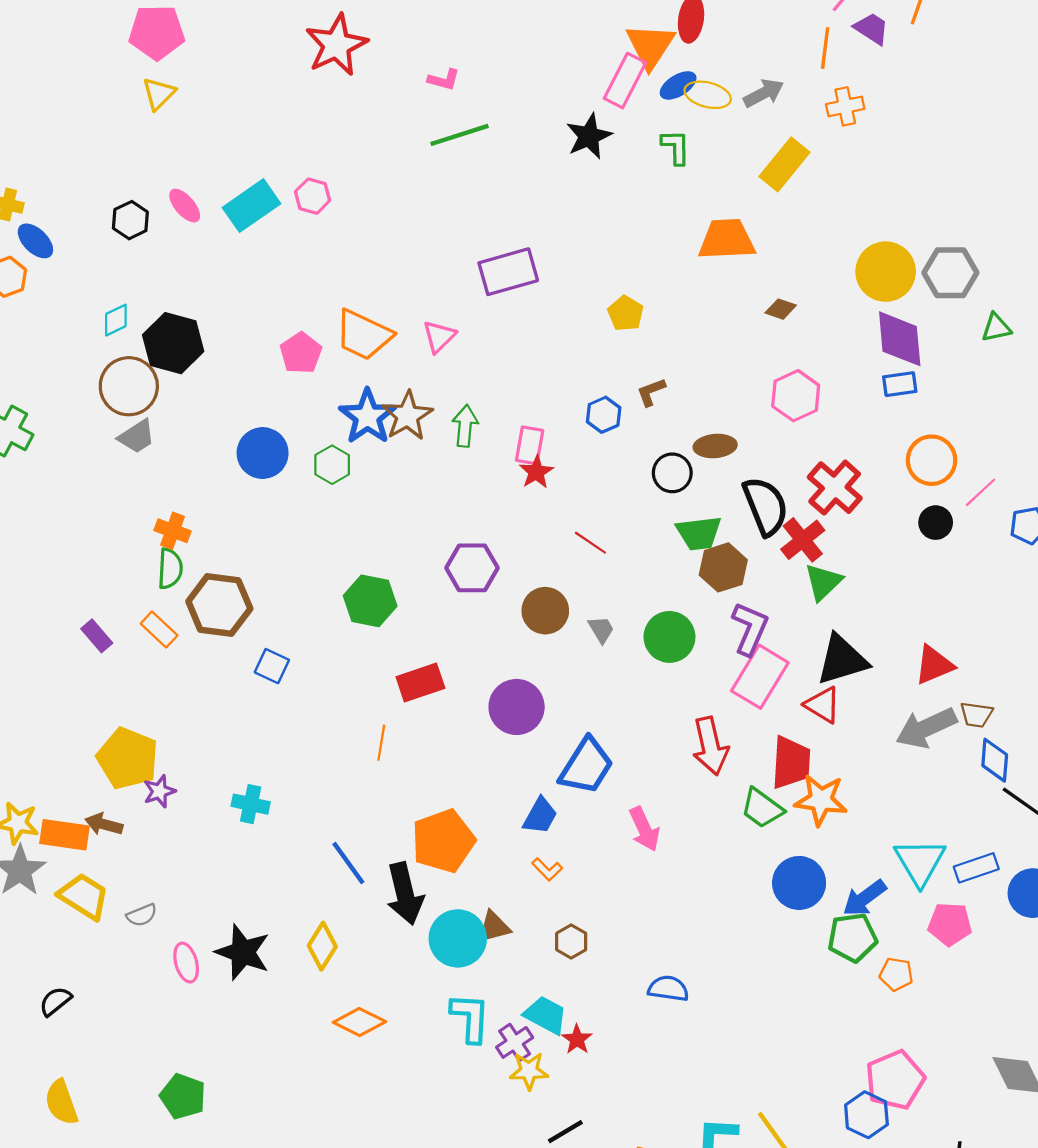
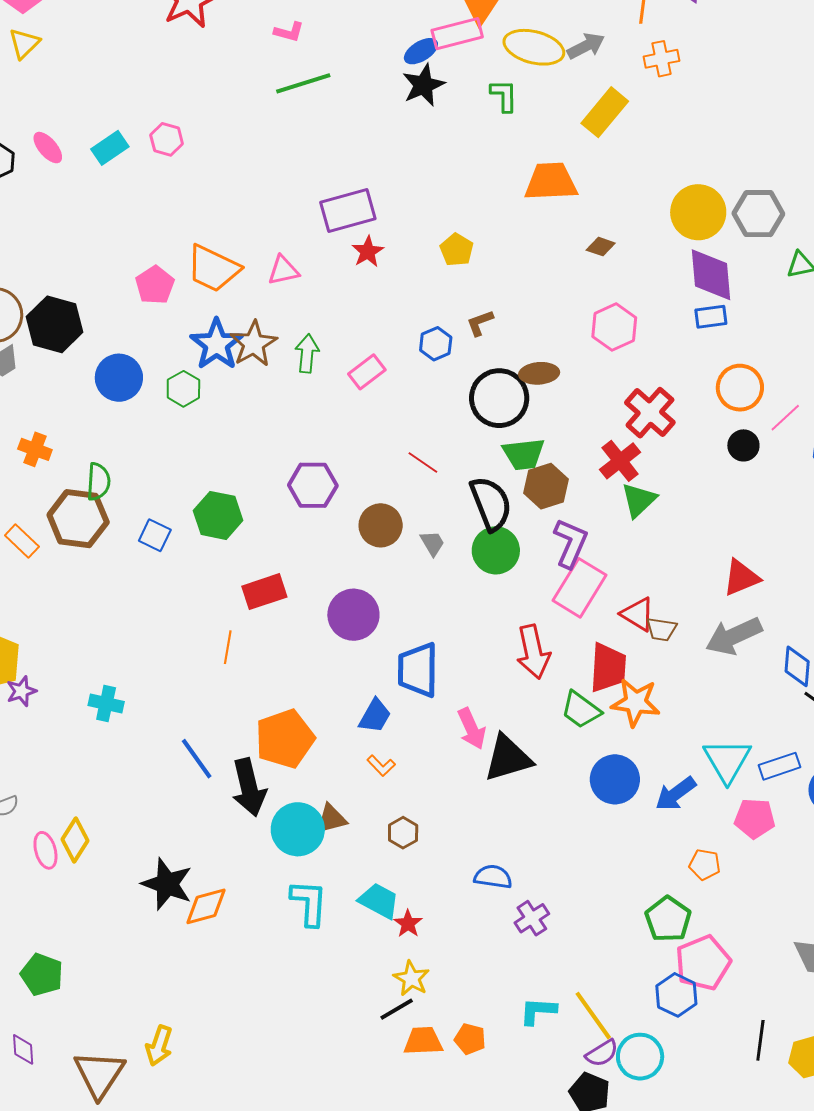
pink rectangle: (625, 81) -> (457, 34), turned 48
blue ellipse: (678, 85) -> (421, 51), moved
yellow ellipse: (708, 95) -> (534, 47), size x1.4
cyan rectangle: (252, 206) -> (110, 148), size x0.7
pink triangle: (439, 337) -> (283, 270), turned 32
black hexagon: (173, 343) -> (55, 324), moved
pink rectangle: (530, 445) -> (367, 372), turned 42
red star: (536, 472) -> (368, 252), moved
black circle: (672, 473) -> (499, 398), size x1.6
black semicircle: (766, 506) -> (491, 504), moved
green semicircle: (170, 569) -> (98, 482), moved
black triangle: (842, 660) -> (508, 758), moved
blue square: (272, 666) -> (155, 535), moved
brown trapezoid: (976, 715) -> (661, 629), moved
blue trapezoid: (586, 766) -> (418, 670), turned 148
green pentagon: (852, 937) -> (668, 919), moved, turned -30
yellow diamond: (322, 946) -> (75, 840), moved
black star: (243, 952) -> (167, 884), moved
orange diamond: (359, 1022) -> (206, 906), turned -42
purple cross: (515, 1042) -> (532, 918), moved
yellow star: (529, 1071) -> (411, 978), moved, turned 30

